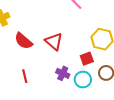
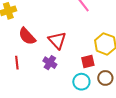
purple cross: (63, 73) -> (50, 63), moved
red line: (25, 76) -> (17, 63), moved

